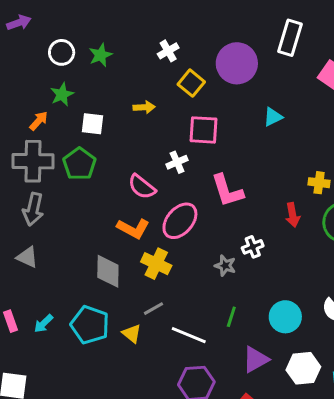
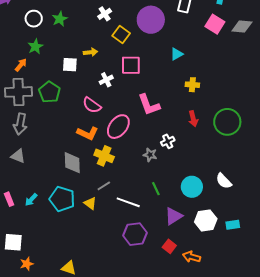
white square: (93, 124) -> (70, 65), moved
white cross: (177, 162) -> (106, 80), moved
yellow cross: (319, 183) -> (192, 85), moved
green line: (231, 317) -> (156, 189), turned -40

